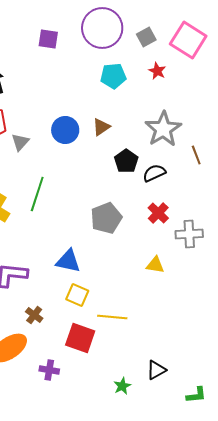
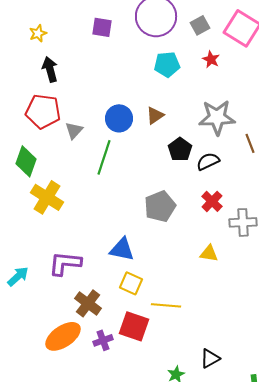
gray star: (163, 129) -> (217, 117), turned 30
green line: (37, 194) -> (104, 157), moved
brown cross: (34, 315) -> (88, 303), size x1.5
purple cross: (49, 370) -> (103, 340), moved, turned -30

